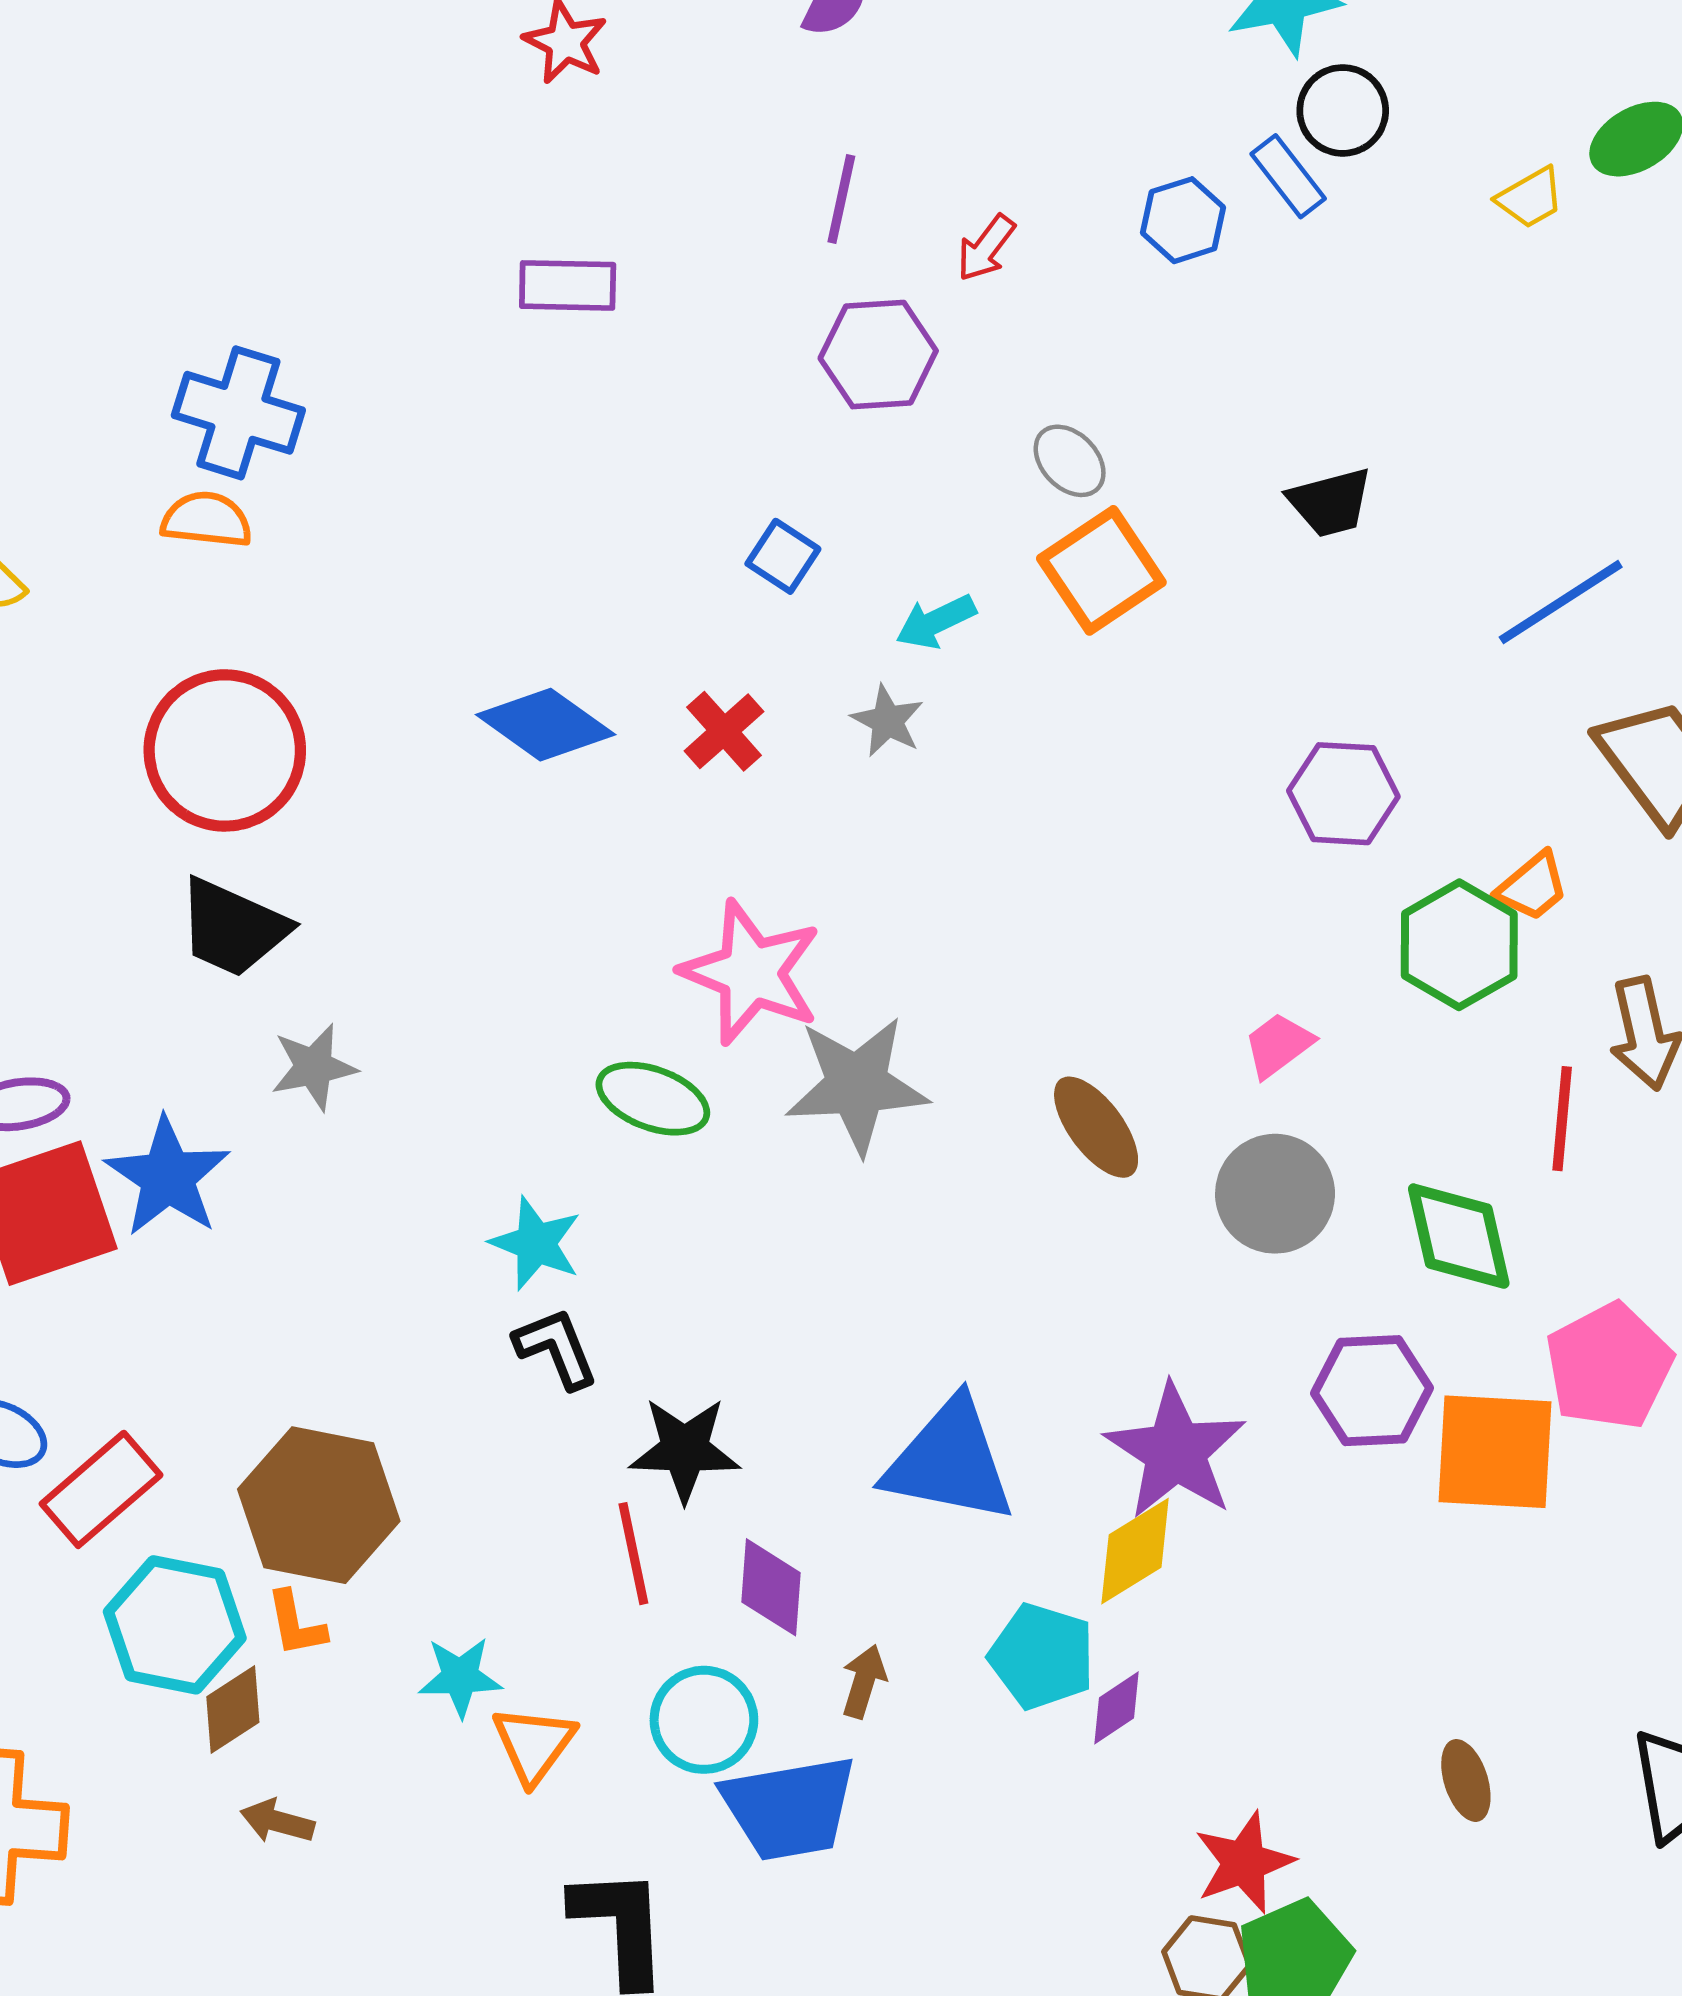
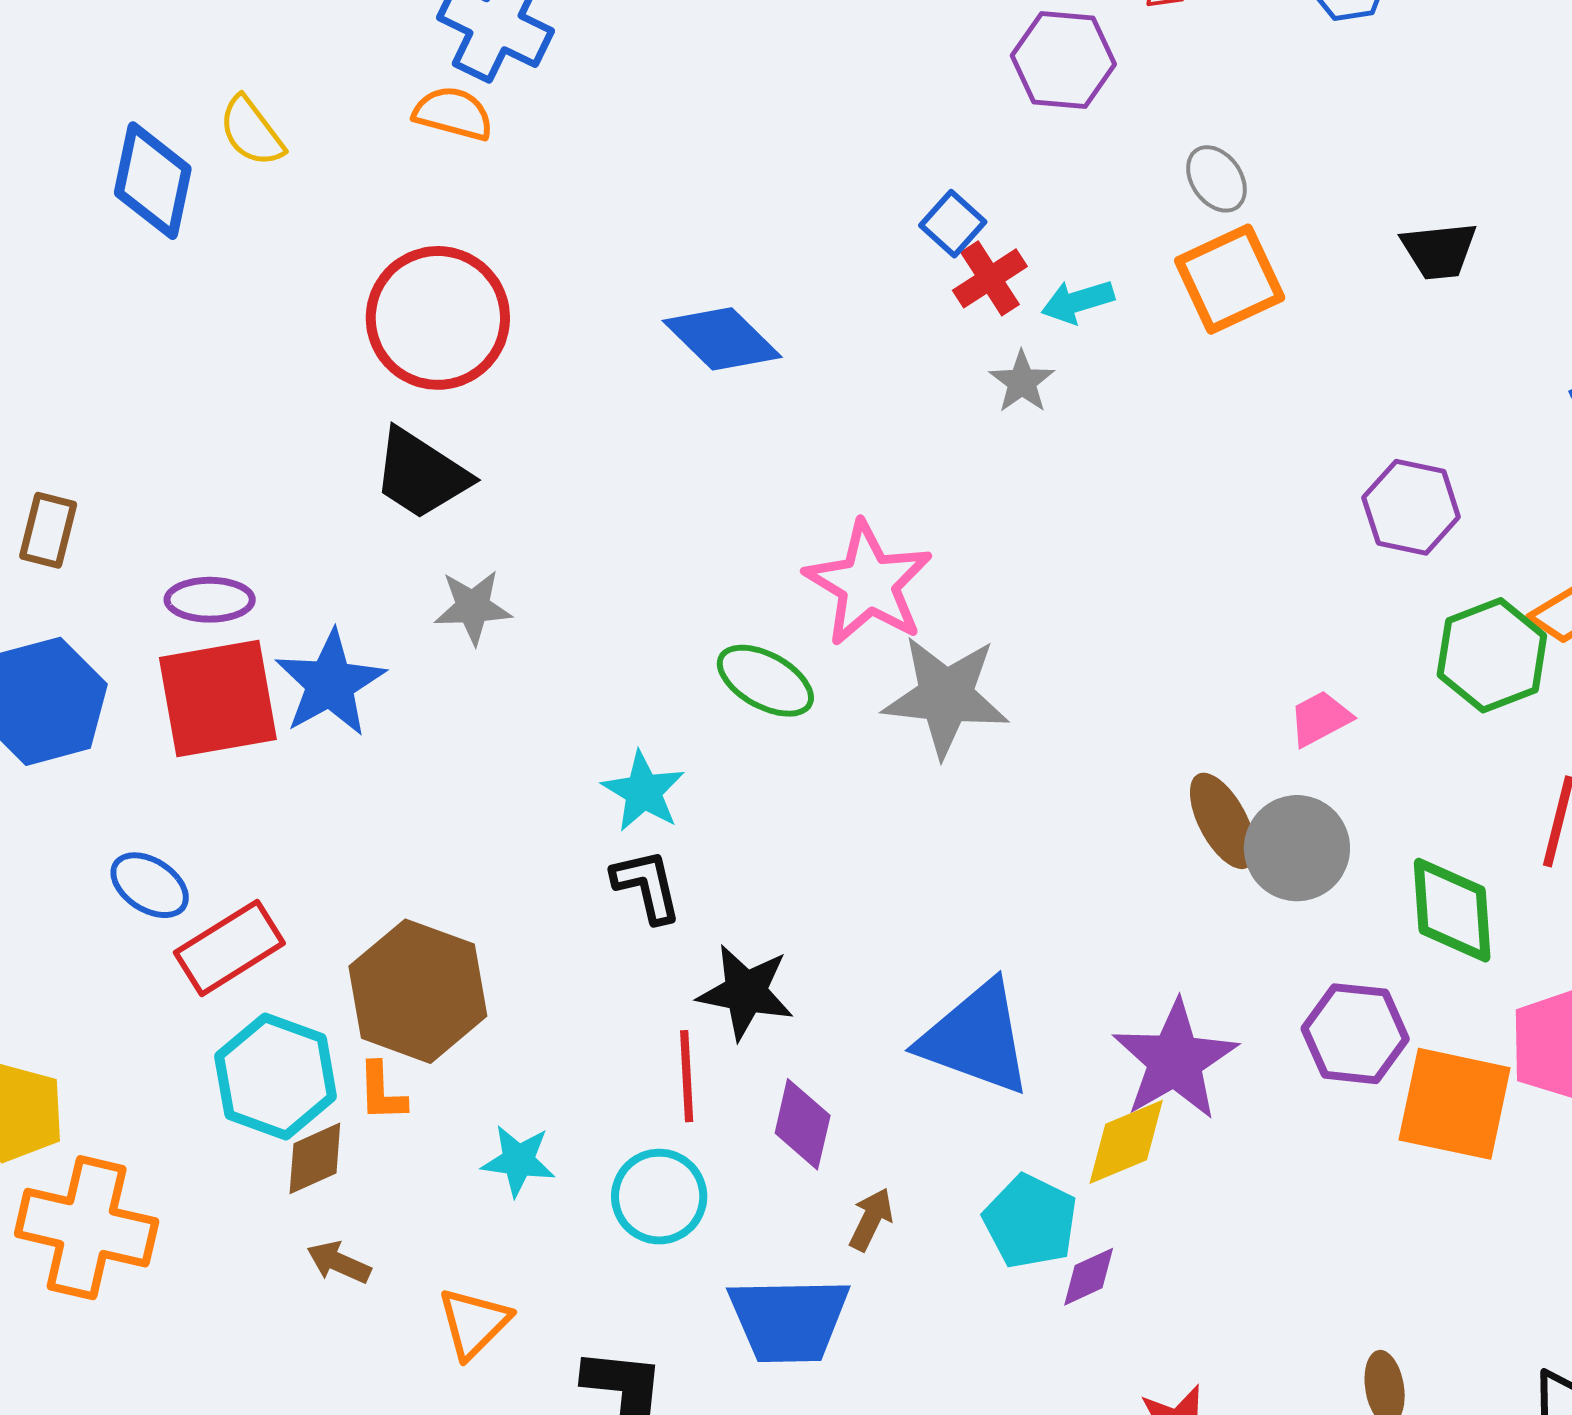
red cross: (724, 731) -> (990, 278), moved
brown ellipse: (1096, 1127) -> (1223, 821), moved
cyan circle: (704, 1720) -> (659, 1197), moved
orange triangle: (534, 1744) -> (474, 1323), moved

